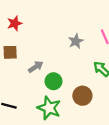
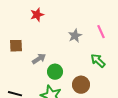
red star: (15, 23) -> (37, 15), moved

